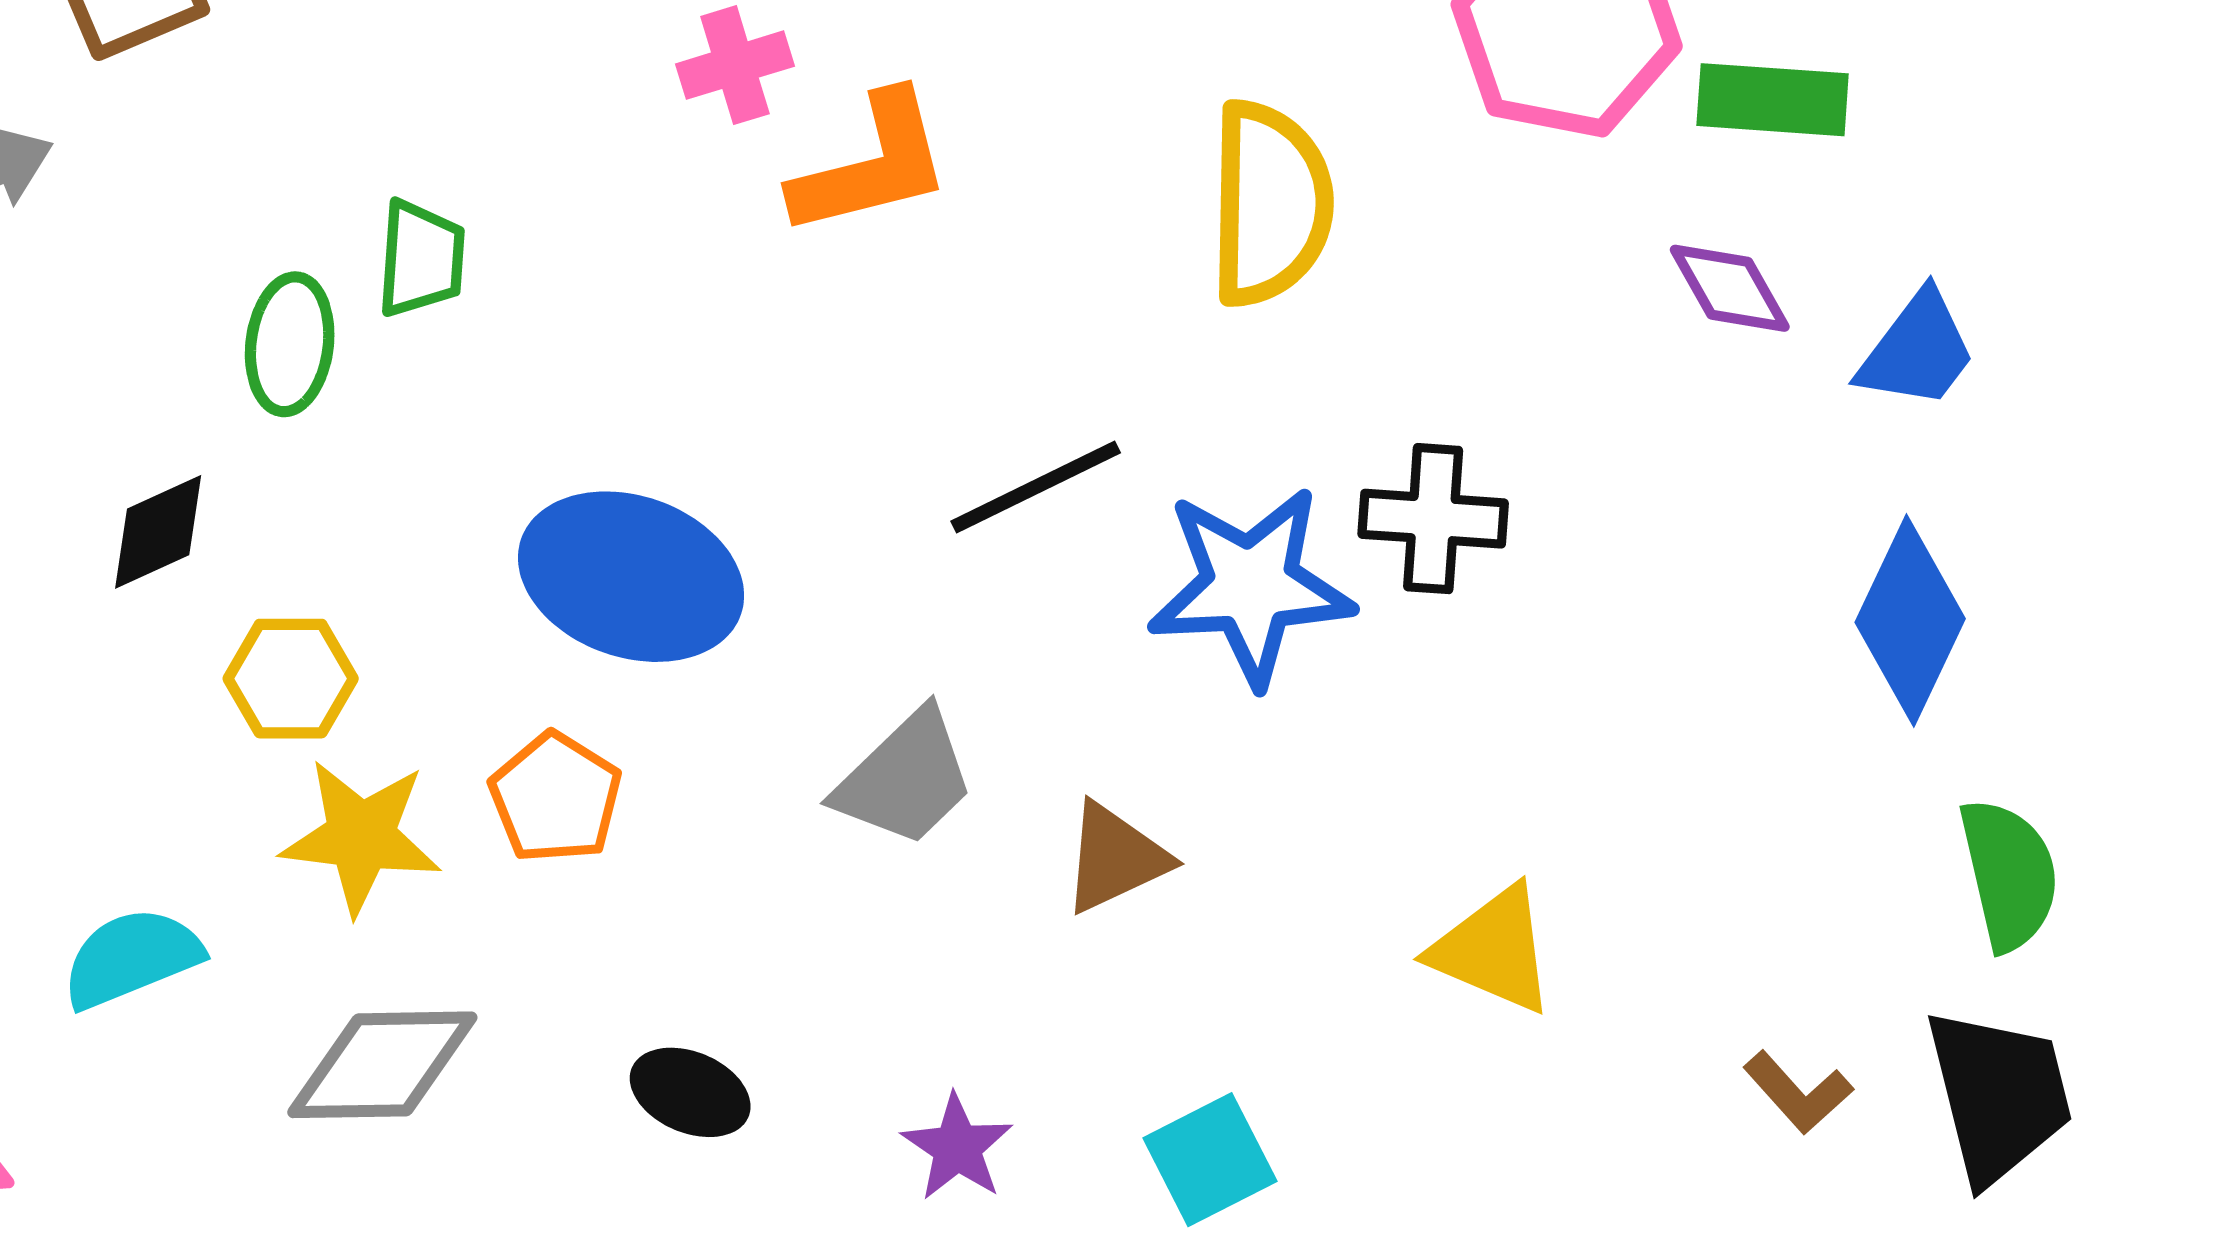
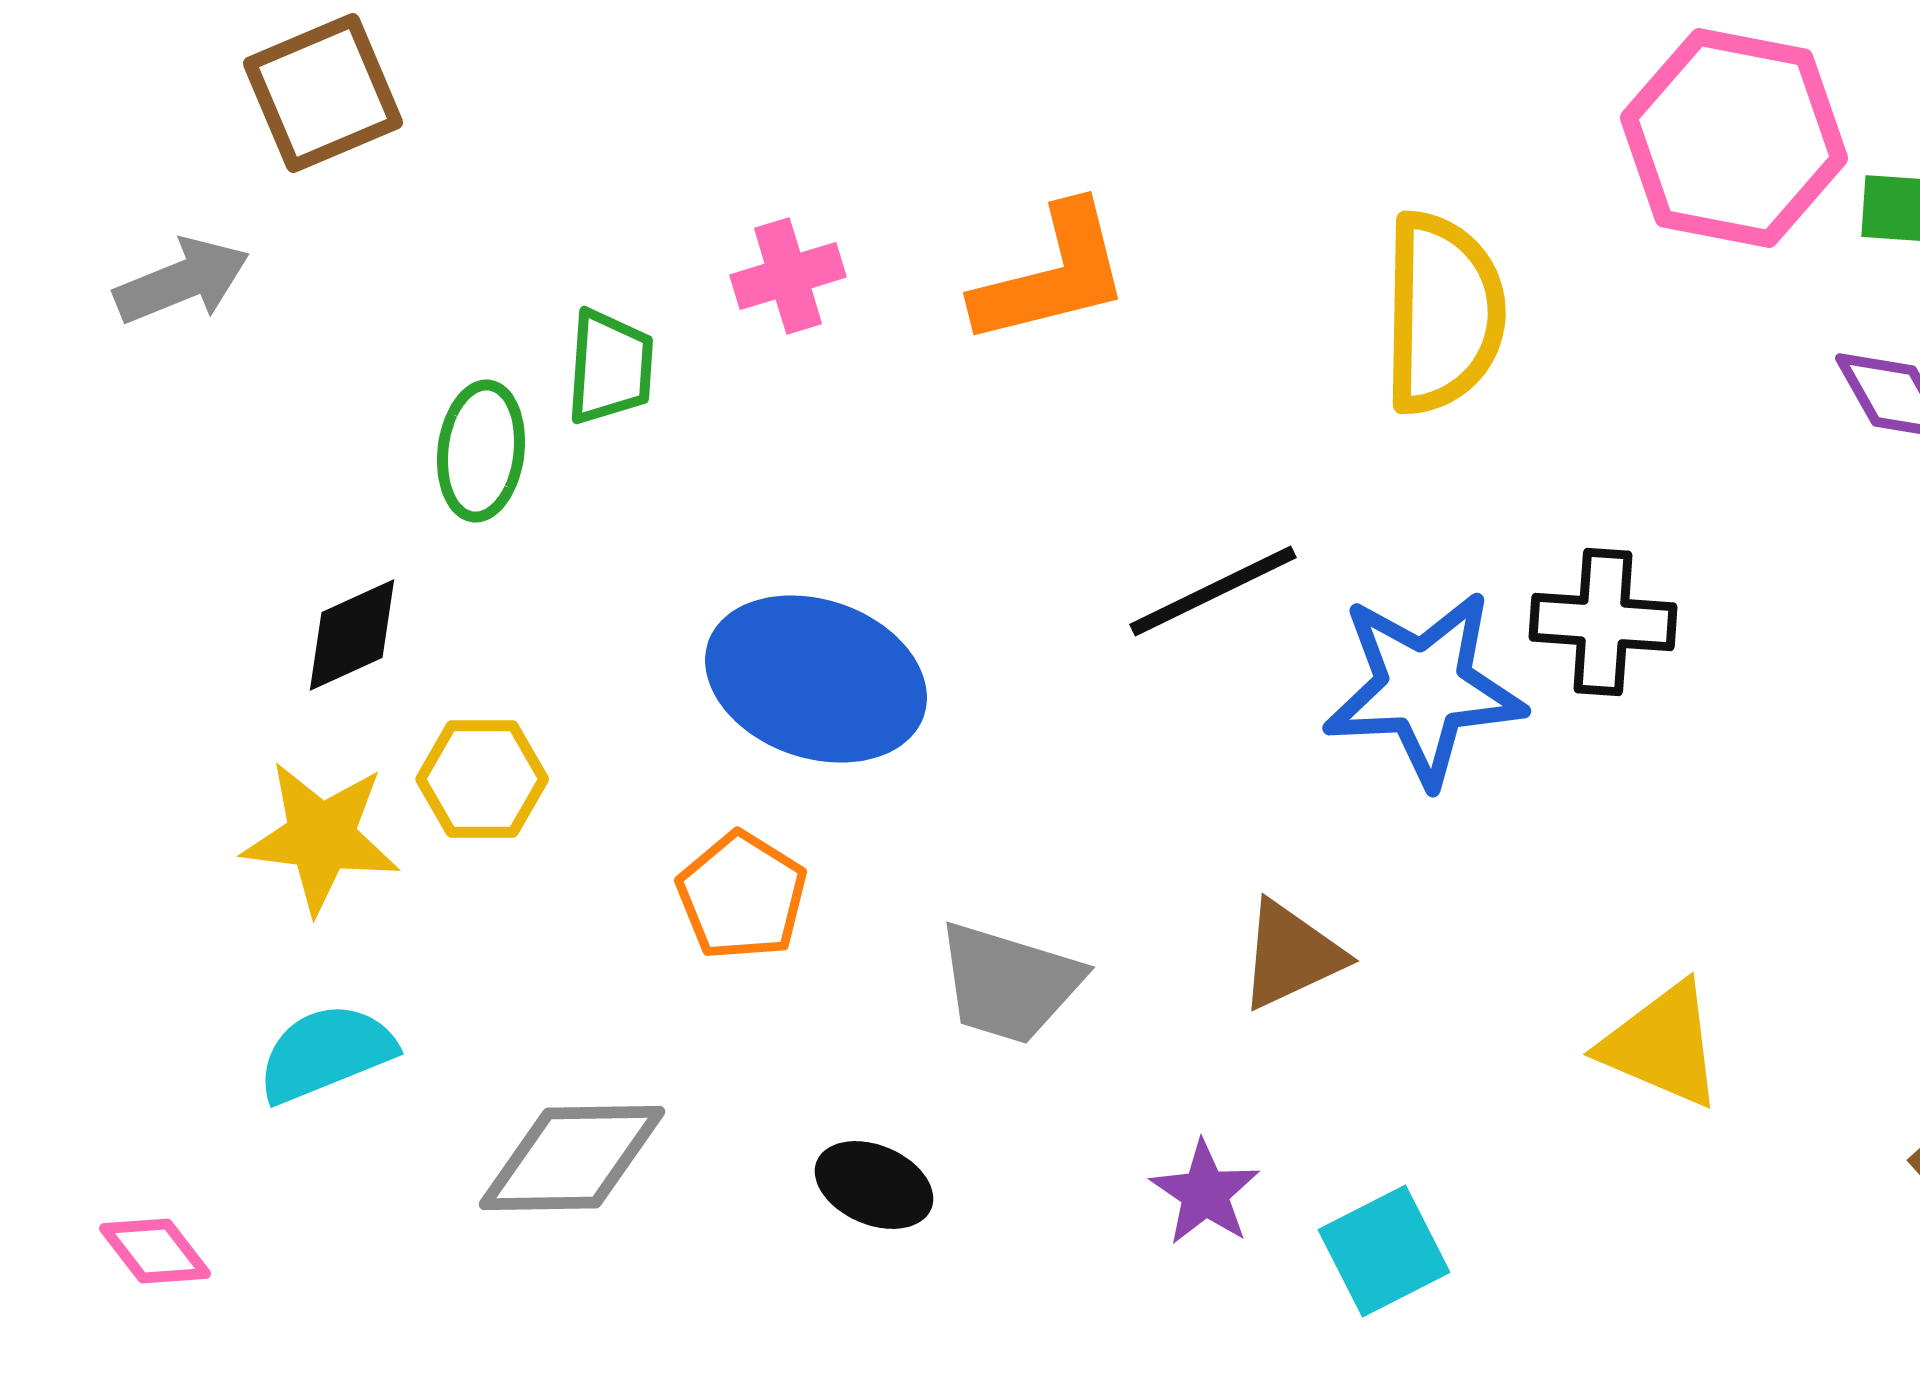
pink cross: (735, 65) -> (788, 276), moved
gray trapezoid: (905, 778) -> (1009, 983), moved, turned 61
yellow star: (361, 837) -> (321, 837), moved
purple star: (957, 1147) -> (1205, 1193), moved

